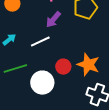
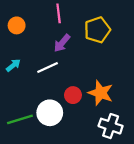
green line: (15, 69) -> (20, 119), moved

